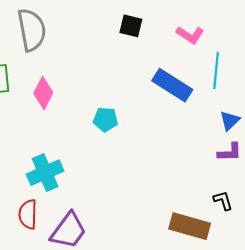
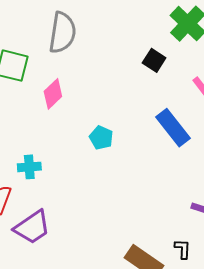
cyan cross: (45, 173) -> (29, 167), size x0.7

